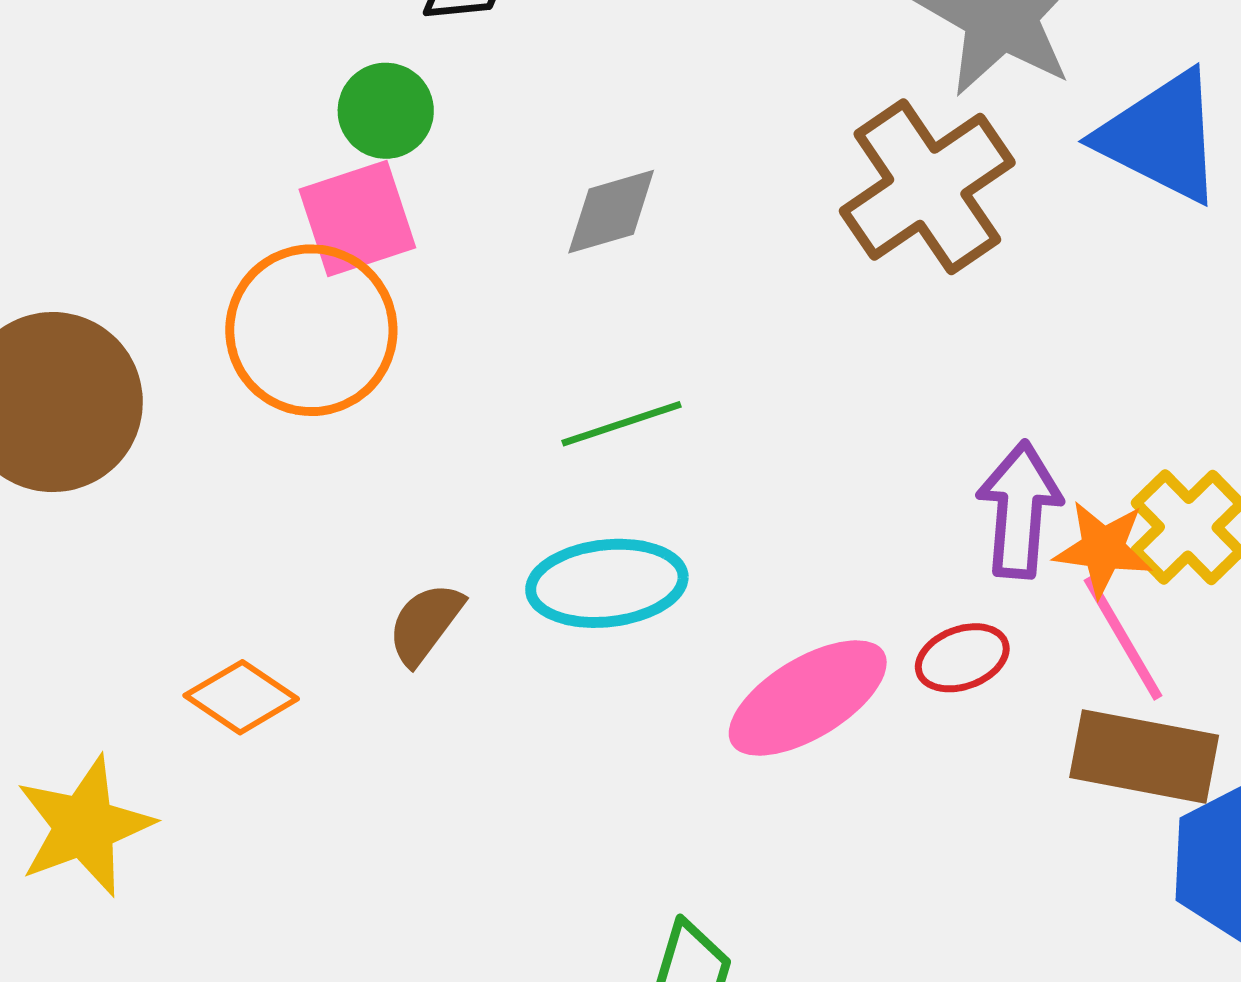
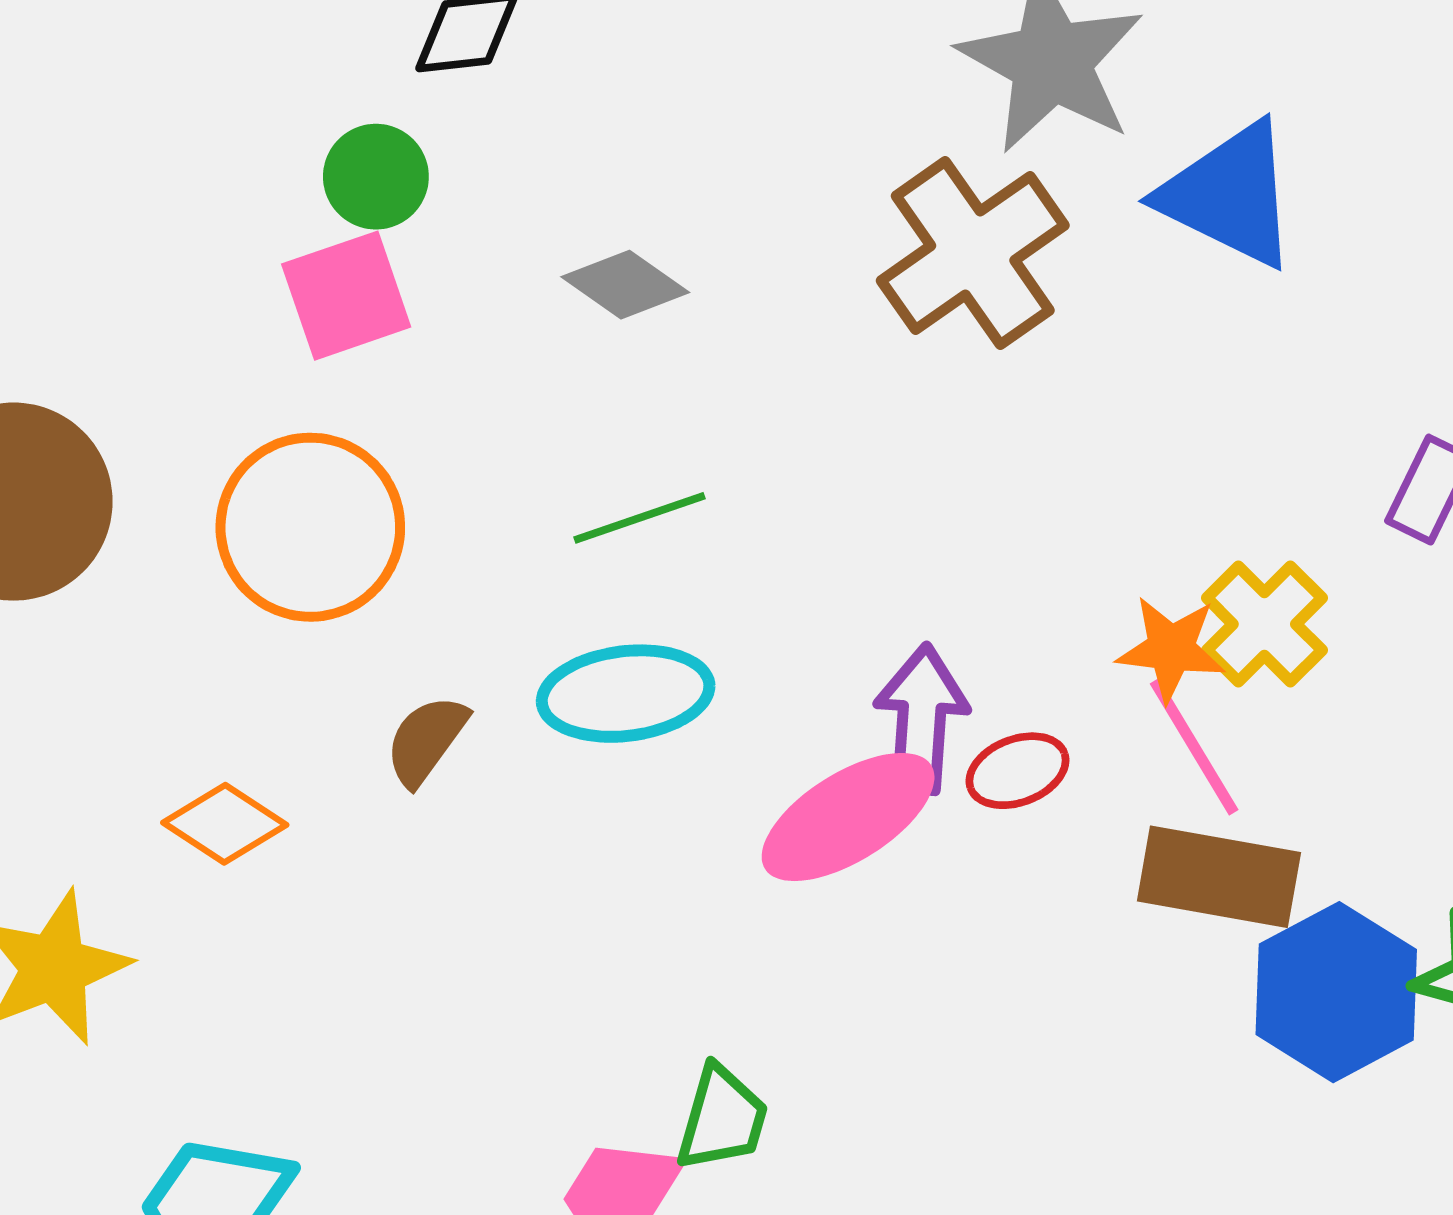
gray diamond: (611, 212) -> (625, 285), turned 52
orange circle: (311, 330) -> (310, 527), moved
purple arrow: (1019, 510) -> (921, 719), moved

